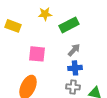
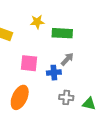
green rectangle: (69, 25) -> (62, 33), turned 30
blue cross: (75, 68) -> (54, 73), moved

